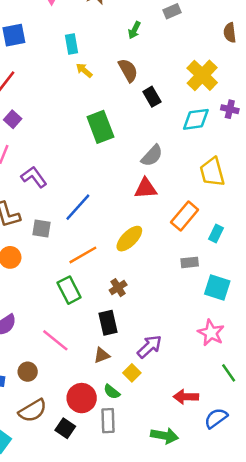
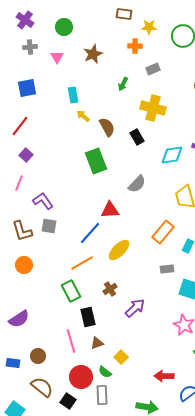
brown semicircle: (128, 70) -> (107, 127), moved
yellow cross: (202, 75) -> (153, 108), moved, turned -30
red triangle: (146, 188) -> (110, 210), moved
blue line: (78, 207) -> (90, 233), moved
gray square: (41, 229) -> (49, 226), moved
black rectangle: (108, 323) -> (88, 317), moved
pink line: (55, 340) -> (71, 341), moved, turned 35
purple arrow: (149, 347) -> (135, 308), moved
brown semicircle: (33, 411) -> (42, 387), turned -110

